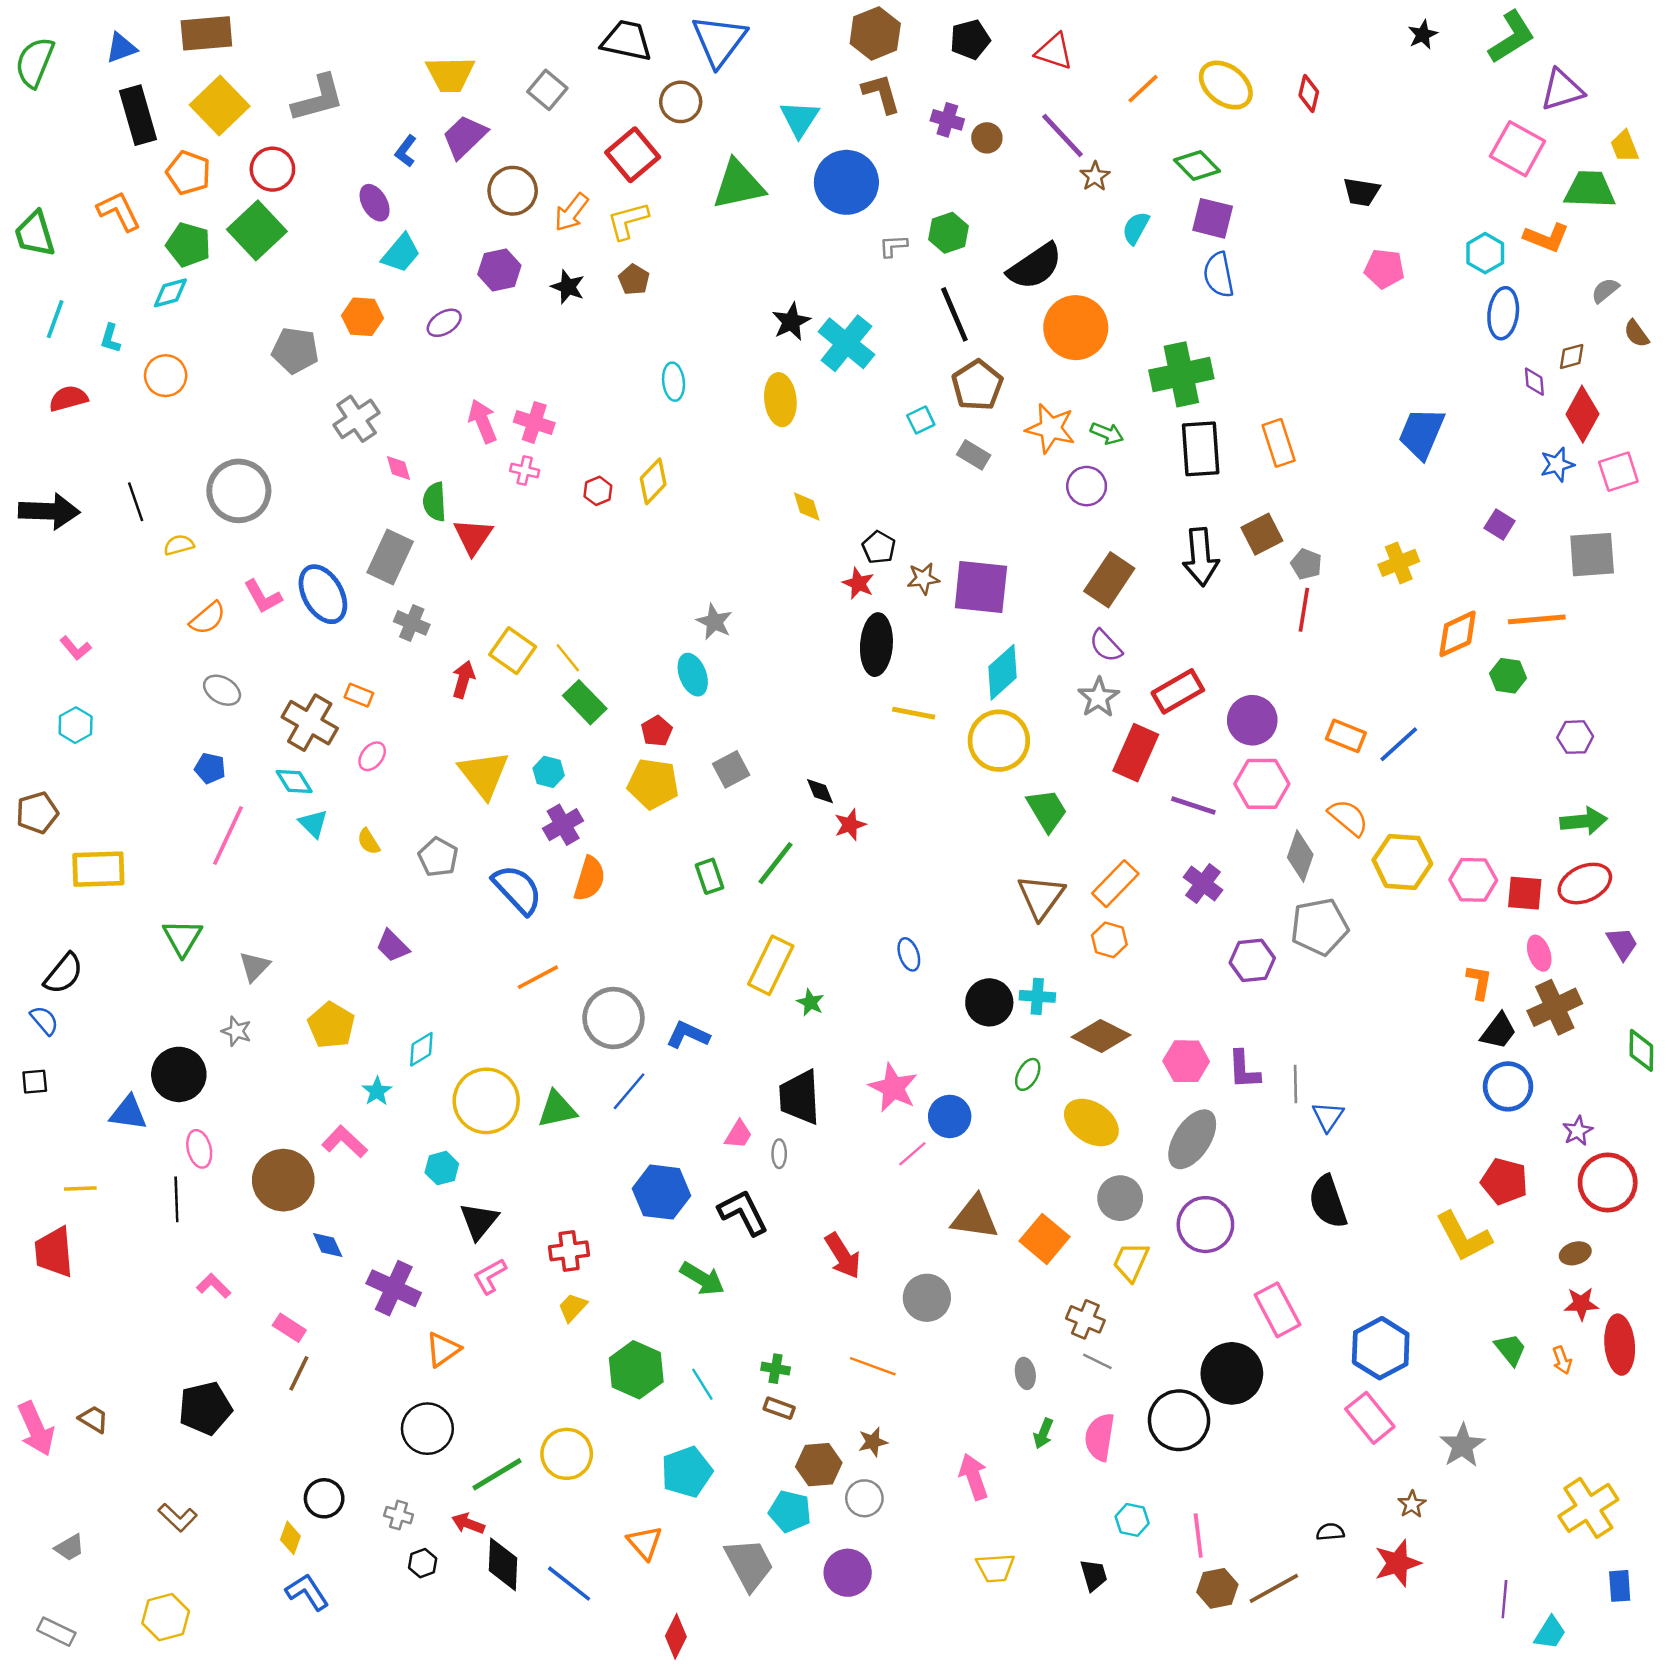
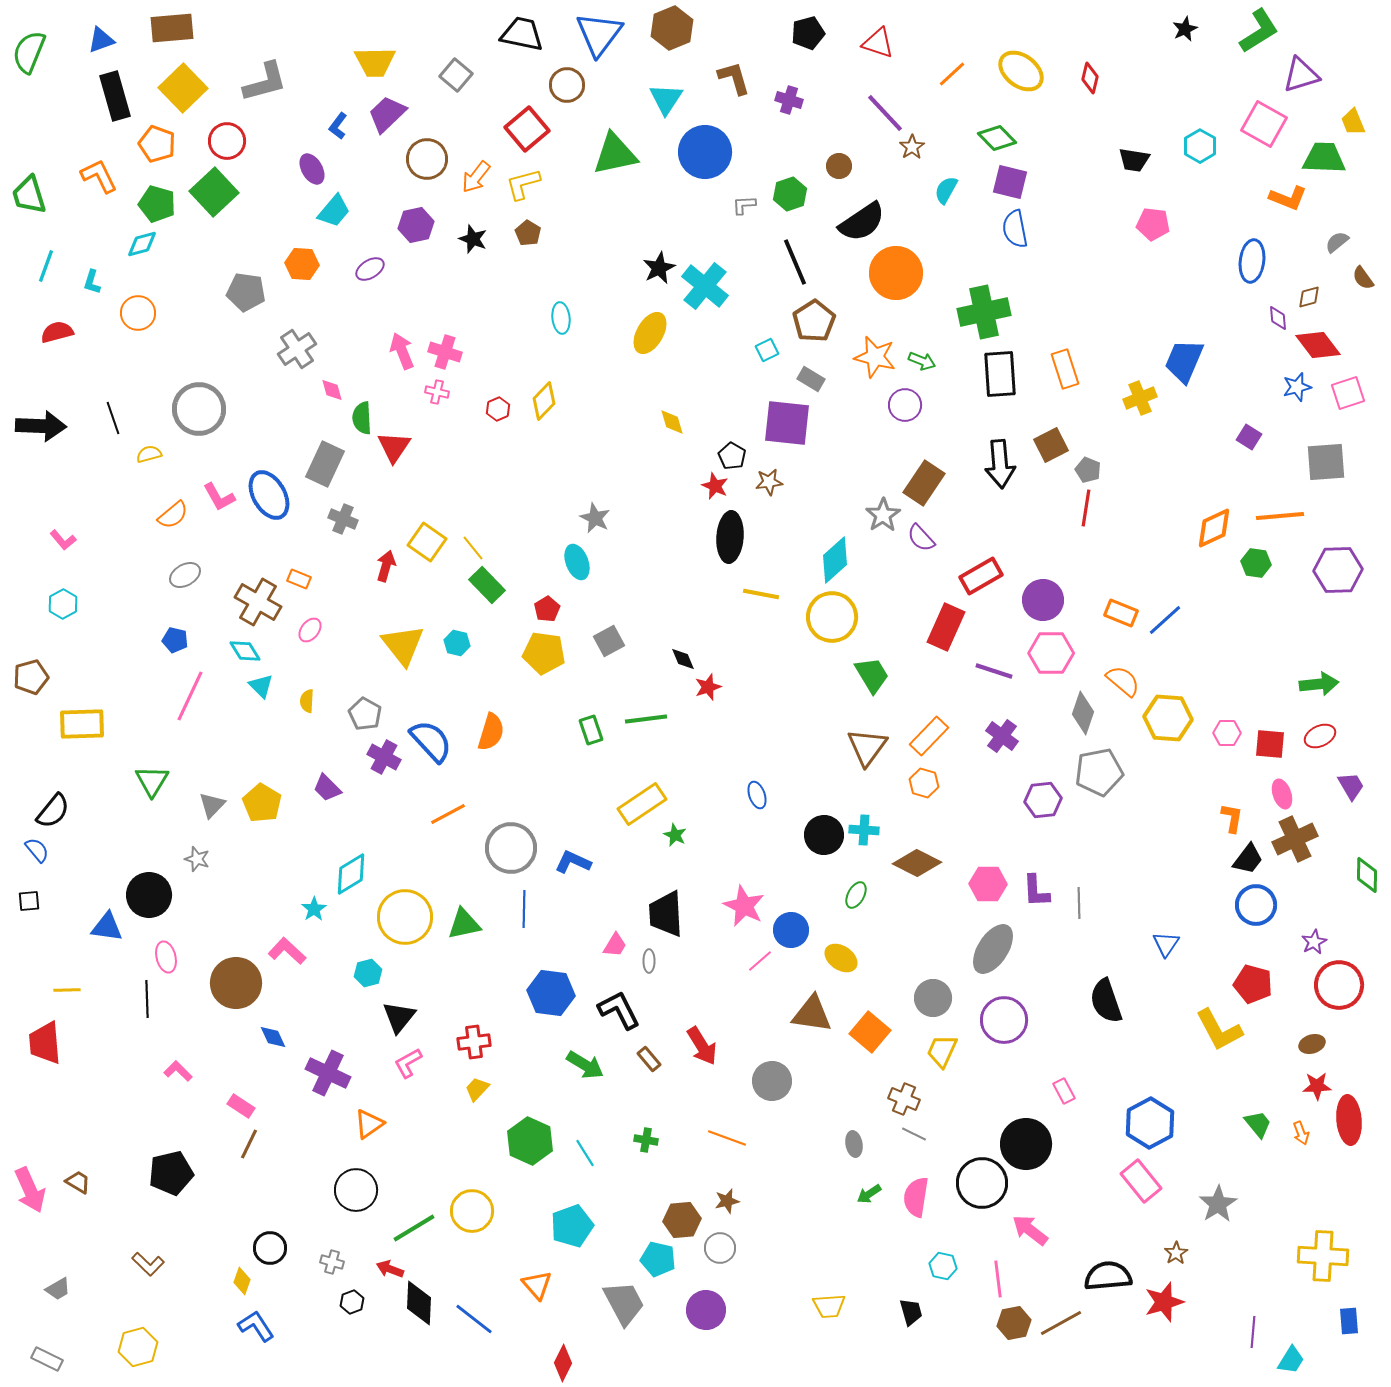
brown hexagon: (875, 33) -> (672, 28), moved
brown circle: (987, 138) -> (839, 166), moved
cyan hexagon: (1485, 253) -> (1200, 146), moved
yellow ellipse: (780, 400) -> (650, 333), turned 36
red diamond: (1582, 414) -> (1318, 345), turned -66
yellow cross: (1399, 563) -> (1140, 398), moved
purple square: (981, 587) -> (787, 423), moved
gray ellipse: (222, 690) -> (185, 575), turned -60
gray star: (1099, 697) -> (883, 515), moved
purple hexagon: (1575, 737) -> (1338, 570), moved, size x1.6
purple cross: (563, 825) -> (384, 757), moved, turned -32
yellow semicircle: (369, 842) -> (307, 701), turned 35
green line: (776, 863) -> (646, 719), turned 45
pink hexagon: (1473, 880) -> (1227, 733), size x0.7
red ellipse: (1585, 884) -> (1320, 736), size x0.7
yellow rectangle: (771, 965) -> (642, 804), turned 30
yellow pentagon: (331, 1025) -> (262, 803), moved
cyan diamond: (421, 1049) -> (351, 874), size x1.4
blue line: (629, 1091) -> (524, 909), turned -39
blue triangle: (1328, 1116) -> (1166, 944), moved
yellow ellipse: (1091, 1122) -> (841, 958), moved, size x0.7
pink rectangle: (1277, 1310) -> (1064, 1091), size x0.6
brown rectangle: (779, 1408) -> (649, 1059), moved, turned 30
green arrow: (1043, 1433) -> (869, 1194), turned 35
pink arrow: (974, 1477) -> (1030, 1230), moved, turned -33
yellow cross: (1588, 1508) -> (1323, 1256), turned 36
black semicircle: (1330, 1532) -> (1108, 1276), size x2.0

